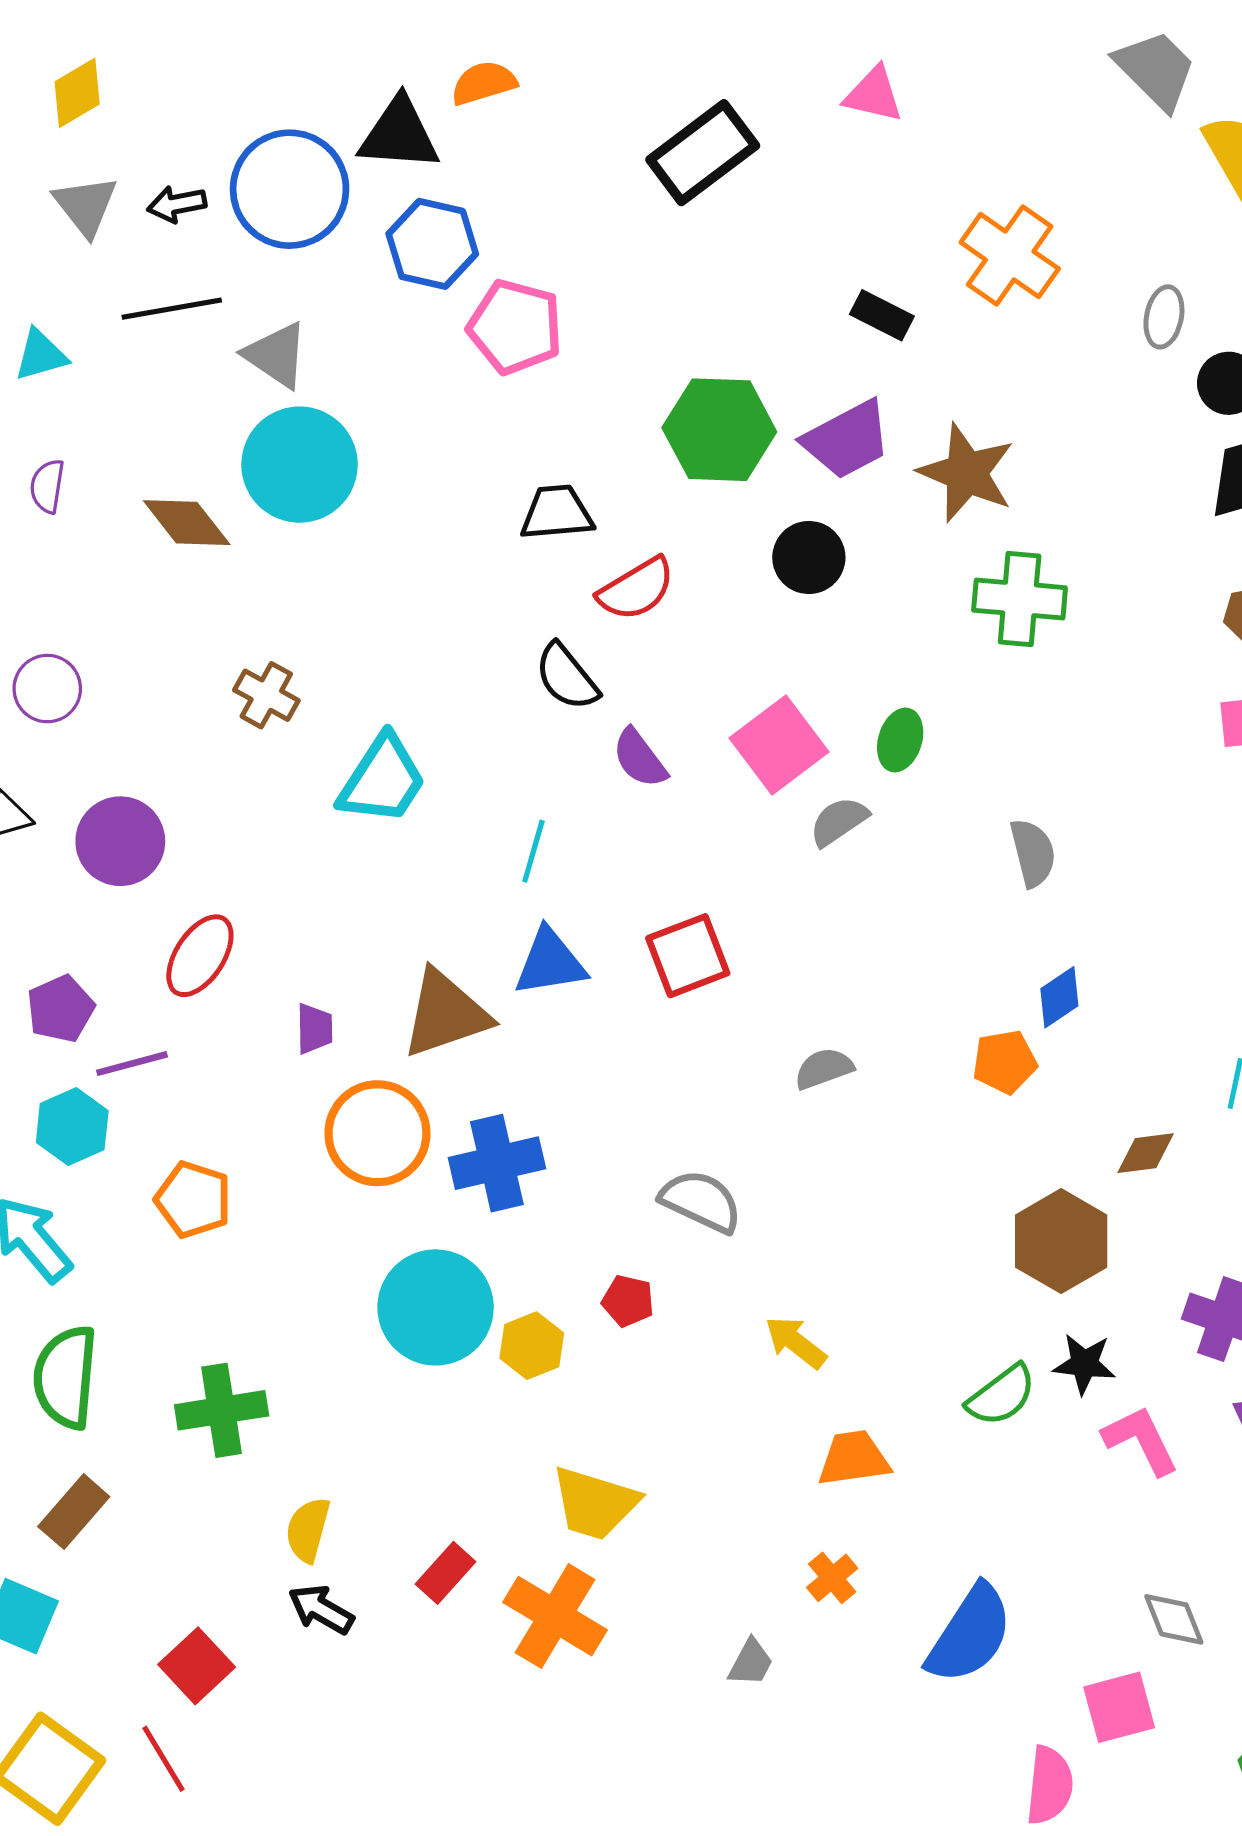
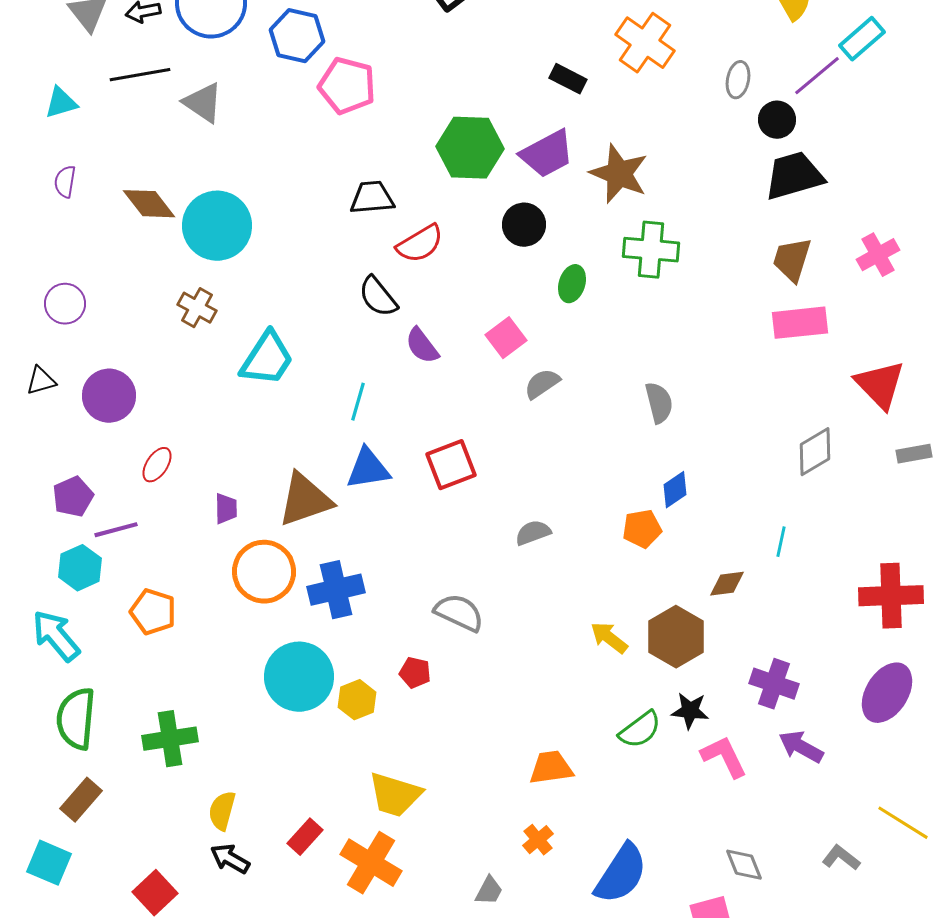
cyan circle: (299, 465) -> (217, 226), moved
green ellipse: (900, 740) -> (572, 284), moved
pink square: (779, 745) -> (506, 338), size x0.7
red ellipse: (200, 956) -> (157, 465), size x0.7
yellow arrow: (796, 1342) -> (609, 638), moved

